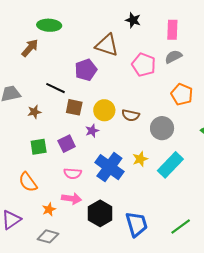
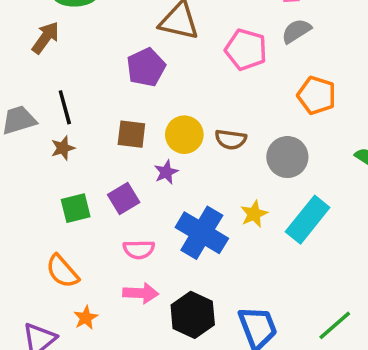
black line: (55, 88) -> (65, 107), moved, turned 54
orange star: (49, 209) -> (86, 318), moved

